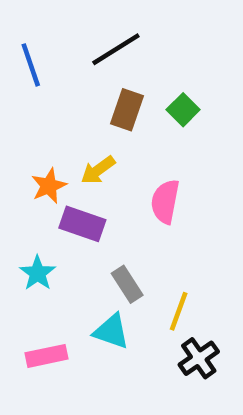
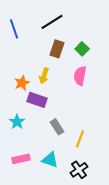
yellow arrow: (98, 170) -> (44, 76), turned -35
pink semicircle: (165, 201) -> (80, 76), moved
cyan triangle: (111, 331) -> (50, 160), moved
black cross: (199, 358) -> (79, 170), moved

